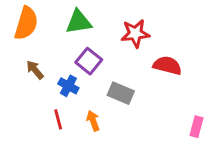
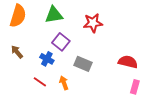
red semicircle: (167, 65) -> (128, 62), moved
brown arrow: (35, 70) -> (17, 52), moved
red line: (58, 119) -> (40, 82), turned -40

